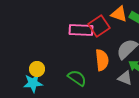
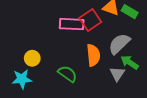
yellow circle: (37, 69) -> (32, 58), moved
gray triangle: (125, 78) -> (117, 74), turned 42

